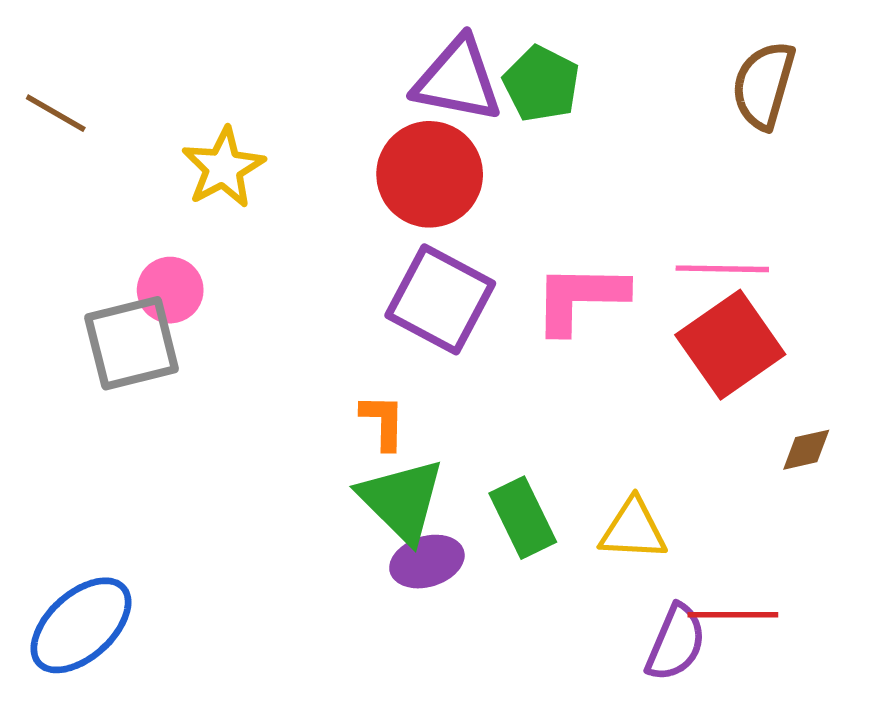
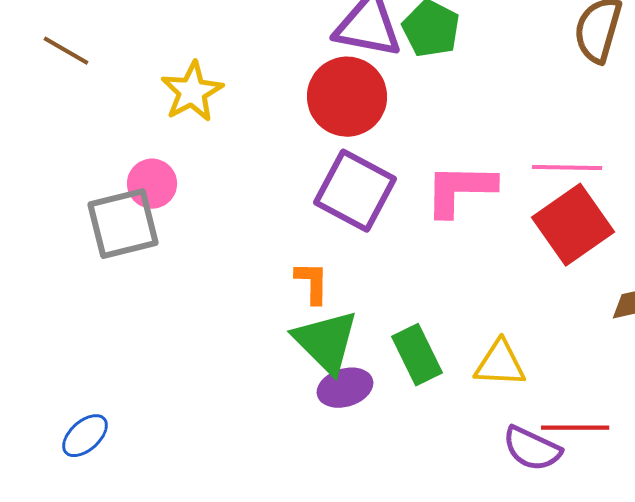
blue ellipse: (81, 625) -> (85, 436), size x0.6
purple semicircle: (676, 643) -> (532, 449), turned 92

